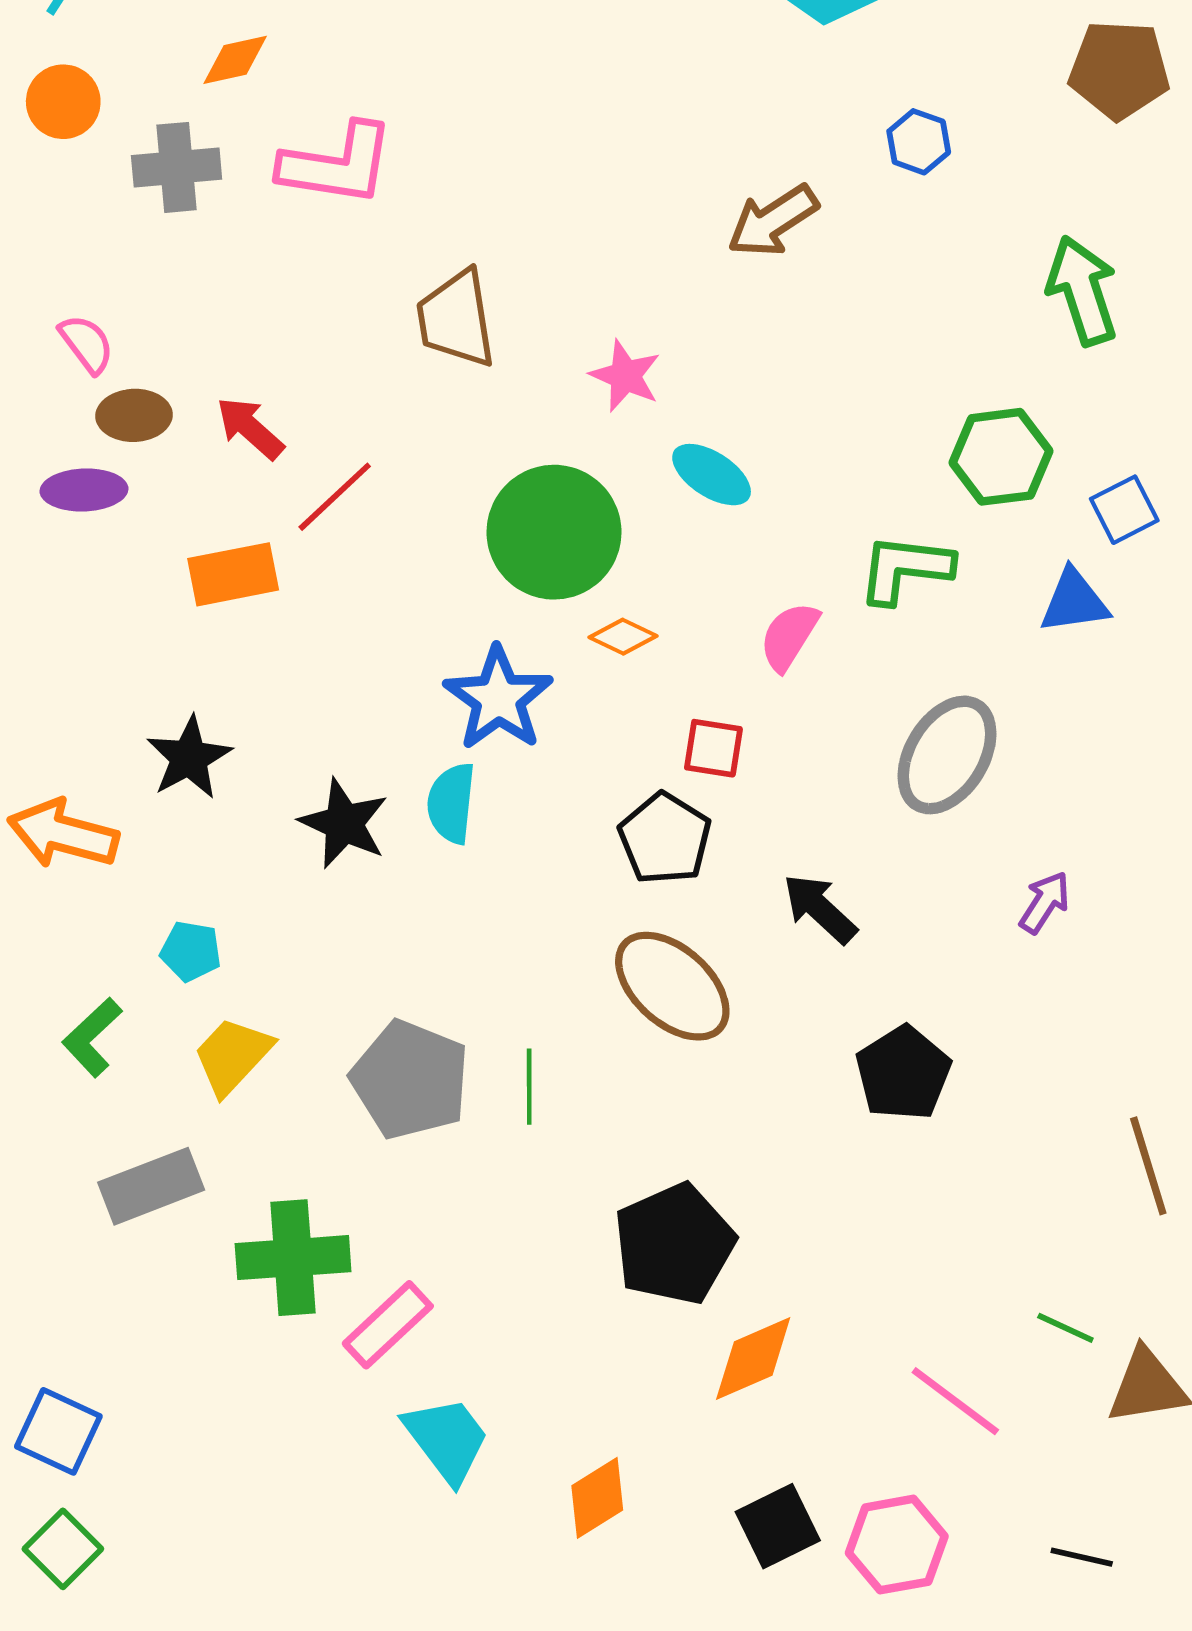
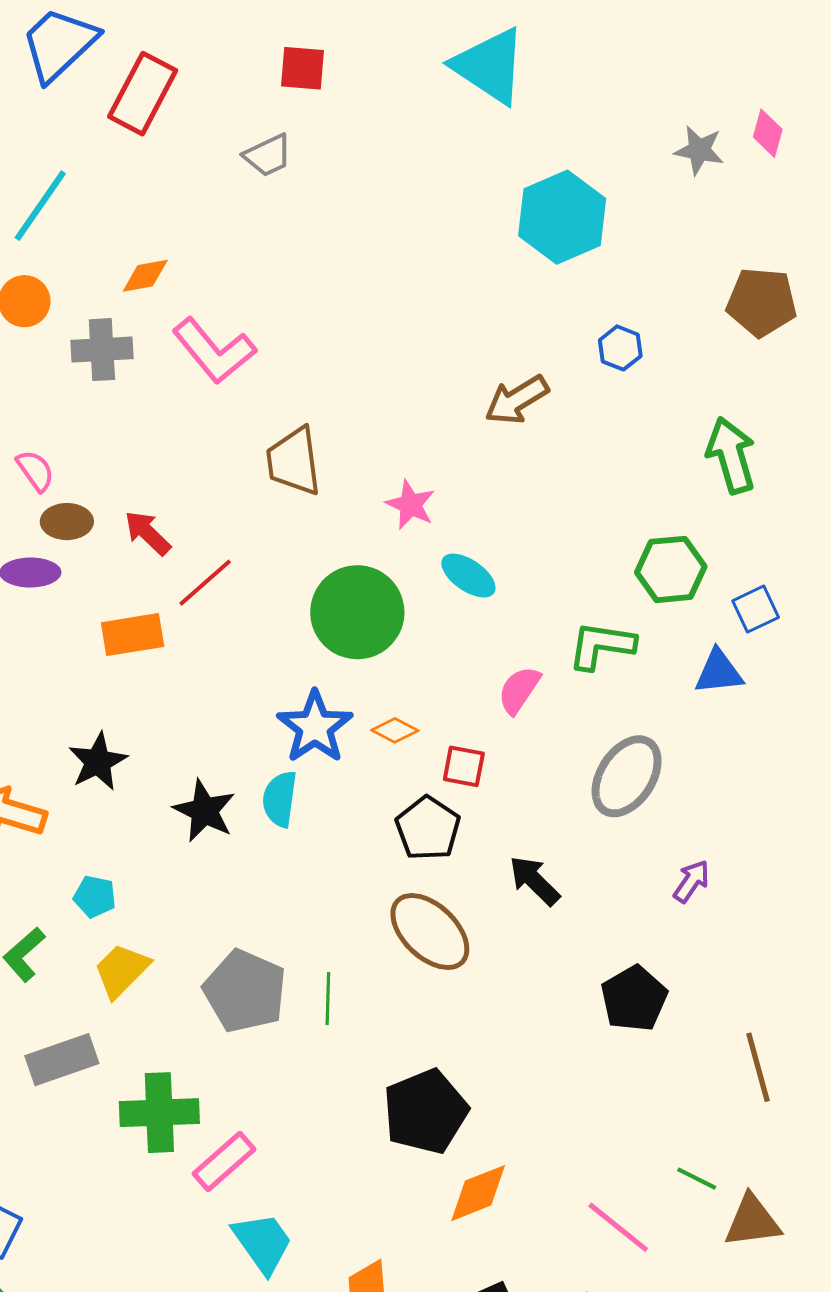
pink L-shape: (337, 164) -> (214, 351), turned 40
orange diamond: (623, 637) -> (395, 730), moved
black pentagon: (903, 1073) -> (634, 999), moved

